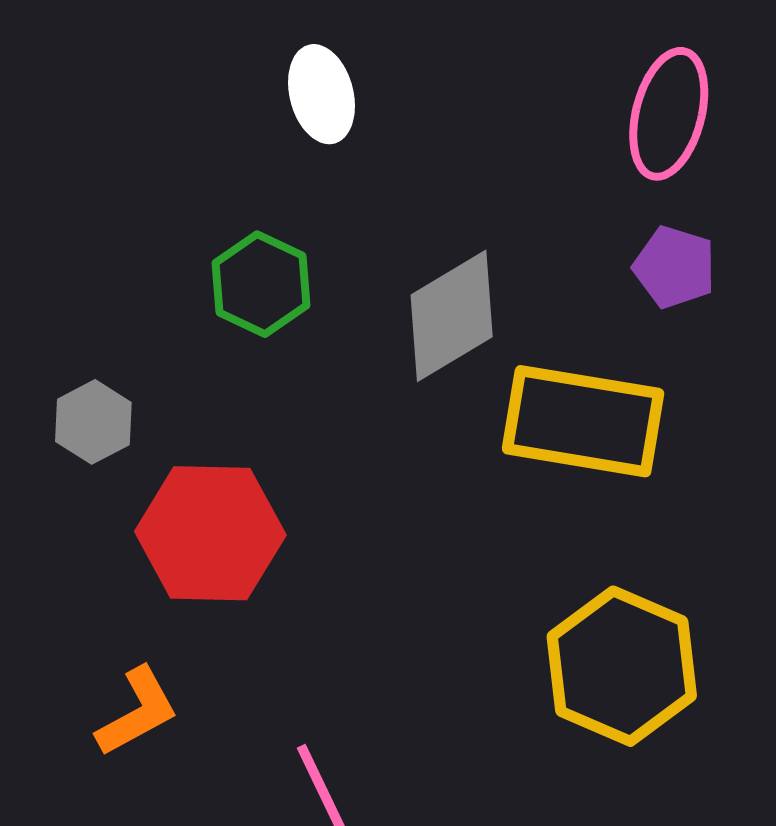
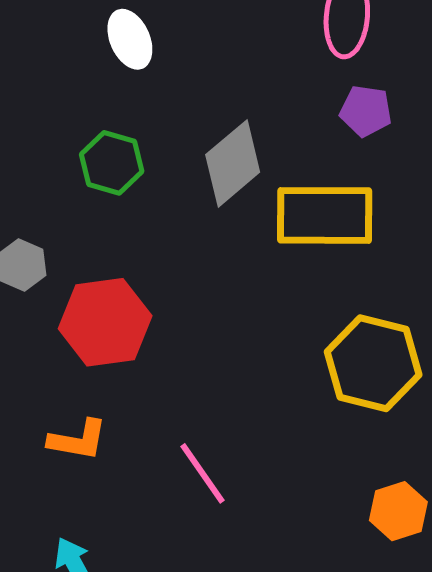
orange L-shape: (137, 712) -> (78, 440), turned 48

